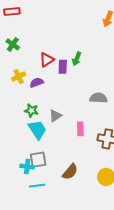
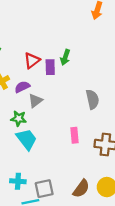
gray semicircle: (98, 98) -> (92, 99), turned 78
gray triangle: (55, 116) -> (35, 101), moved
gray square: (38, 160) -> (44, 189), moved
brown semicircle: (70, 172) -> (81, 189), moved

